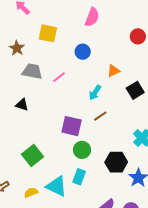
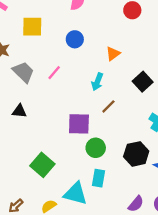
gray trapezoid: (32, 71) -> (23, 72), turned 45
black square: (135, 90) -> (143, 82), moved

